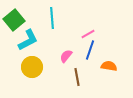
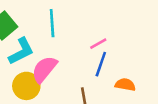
pink semicircle: (66, 56) -> (44, 69), moved, size x1.6

